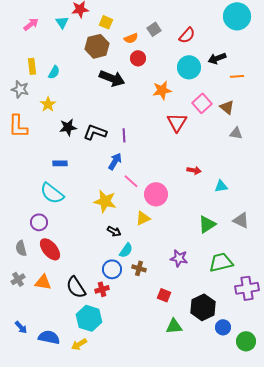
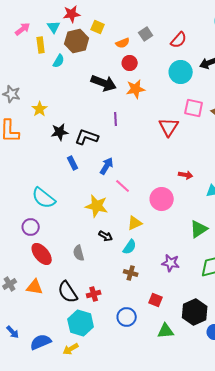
brown hexagon: (97, 46) -> (77, 41), moved
yellow rectangle: (32, 66) -> (41, 45), moved
cyan semicircle: (54, 72) -> (59, 61), moved
orange star: (162, 90) -> (136, 89), moved
pink square: (202, 103) -> (194, 108), turned -36
purple line: (124, 135) -> (116, 119), moved
blue rectangle: (60, 163) -> (73, 163), moved, turned 64
pink circle: (156, 194) -> (162, 199), moved
gray semicircle: (21, 248) -> (79, 253), moved
cyan semicircle: (126, 250) -> (130, 247), moved
blue circle: (112, 269) -> (127, 317), moved
blue semicircle: (49, 337) -> (41, 342), turned -35

